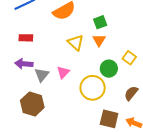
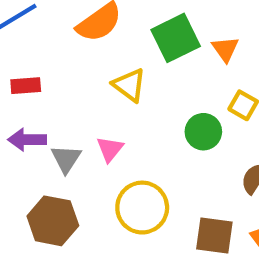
green square: (100, 22) -> (176, 38), size x1.6
orange triangle: (99, 40) -> (225, 49), moved
yellow circle: (93, 88) -> (142, 208), moved

